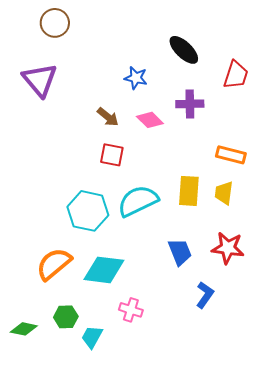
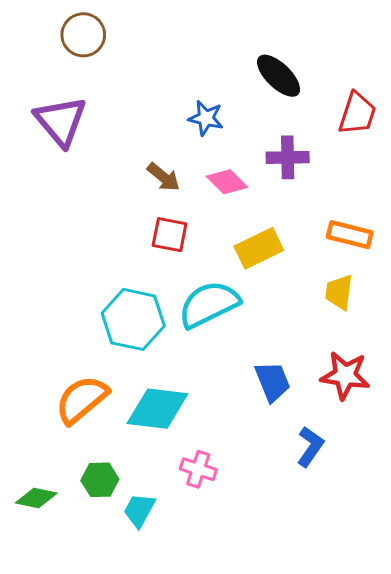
yellow rectangle: (189, 191) -> (259, 248), moved, turned 60

